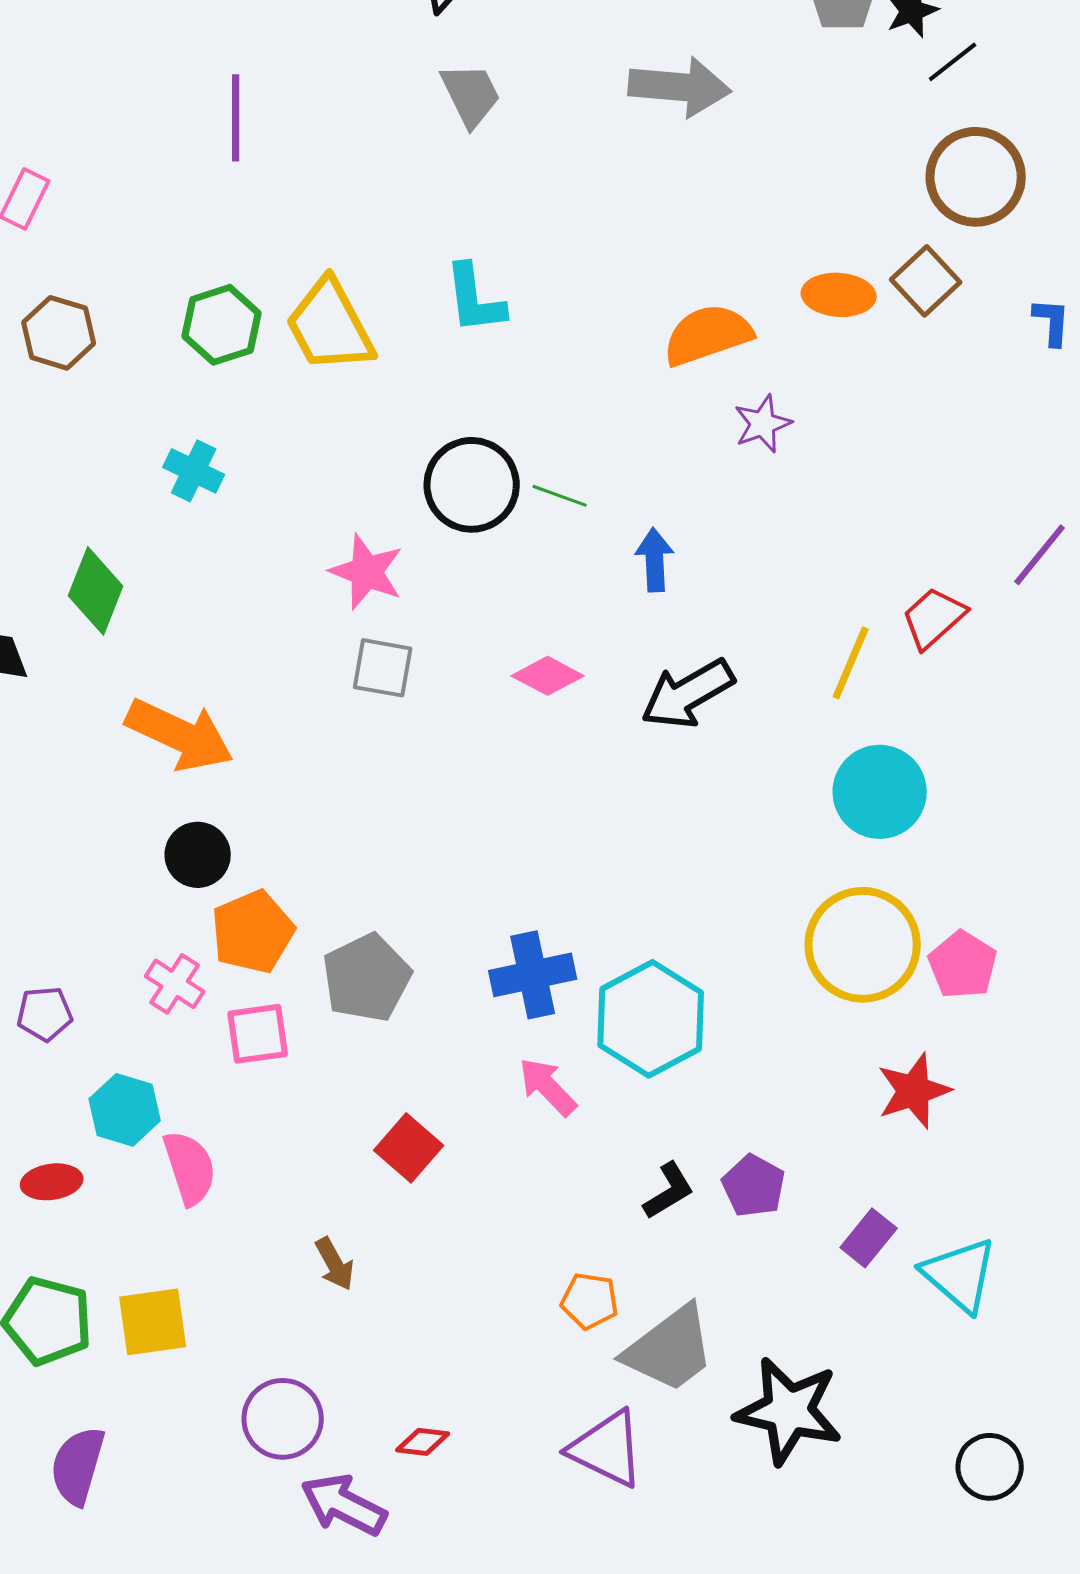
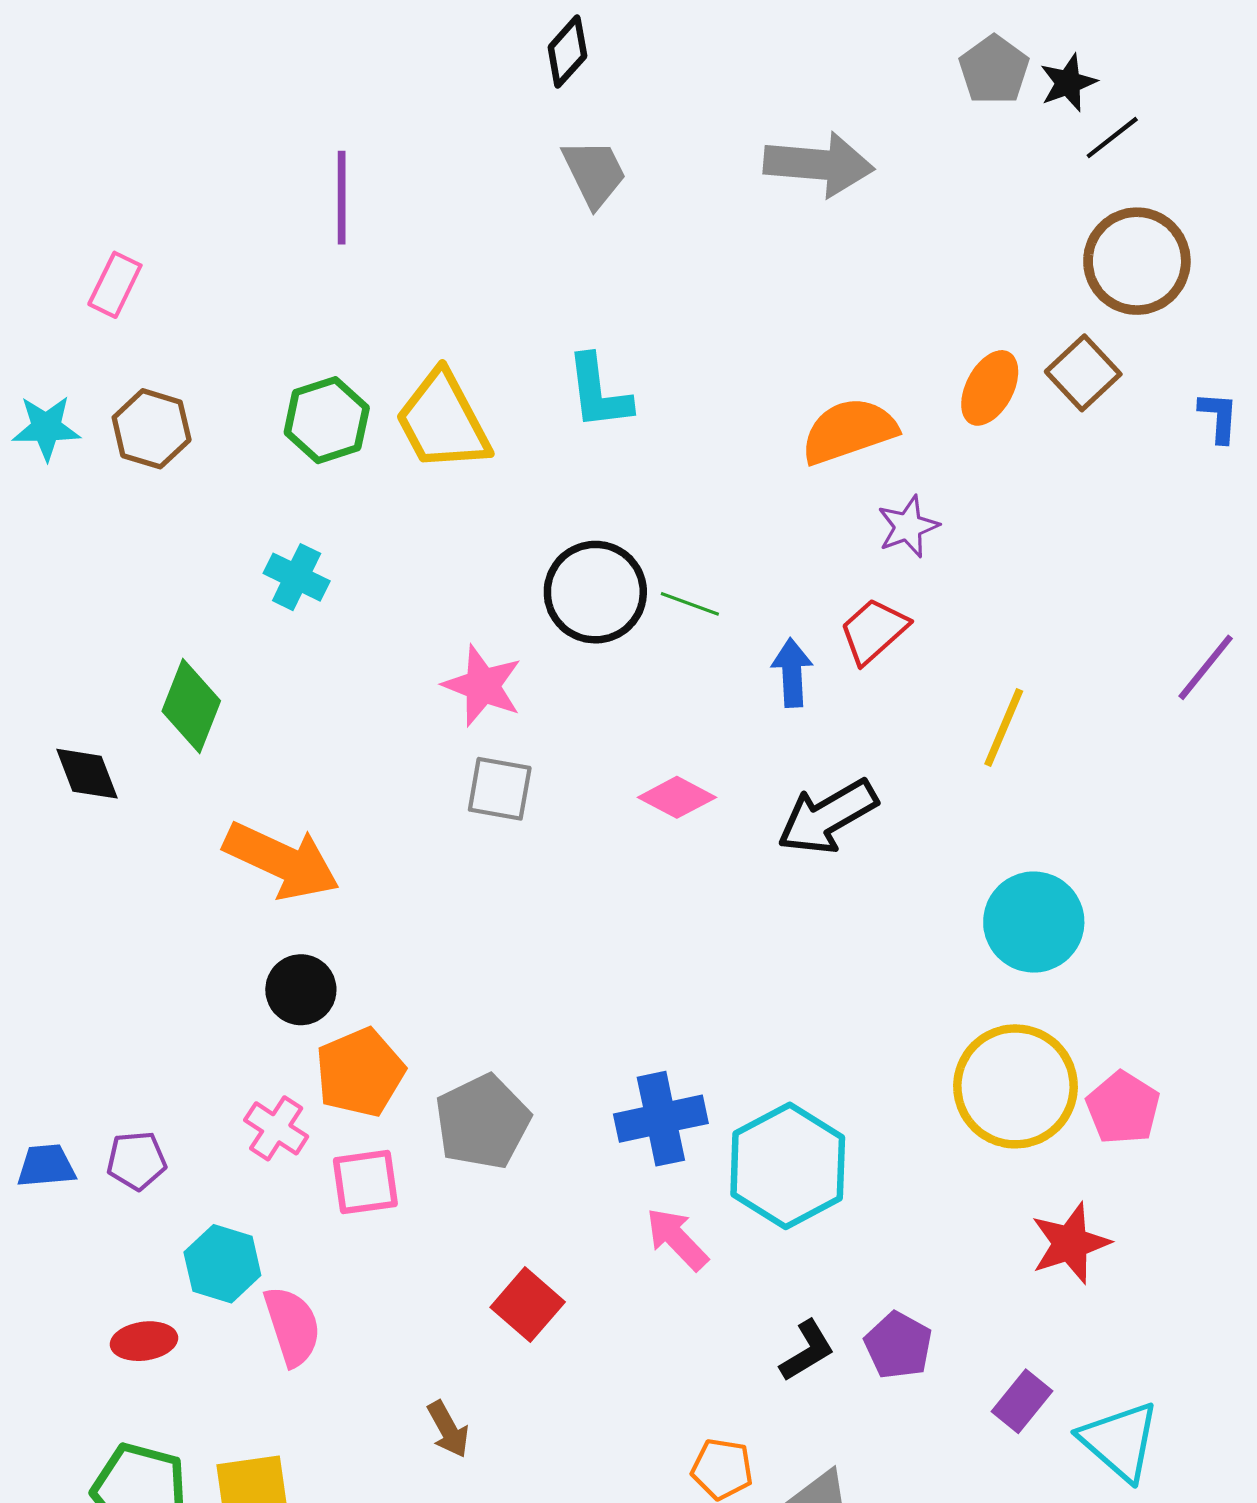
orange ellipse: (839, 295) -> (990, 388), turned -66
red trapezoid: (934, 618) -> (874, 631), moved
yellow line: (851, 663) -> (1004, 728), moved

